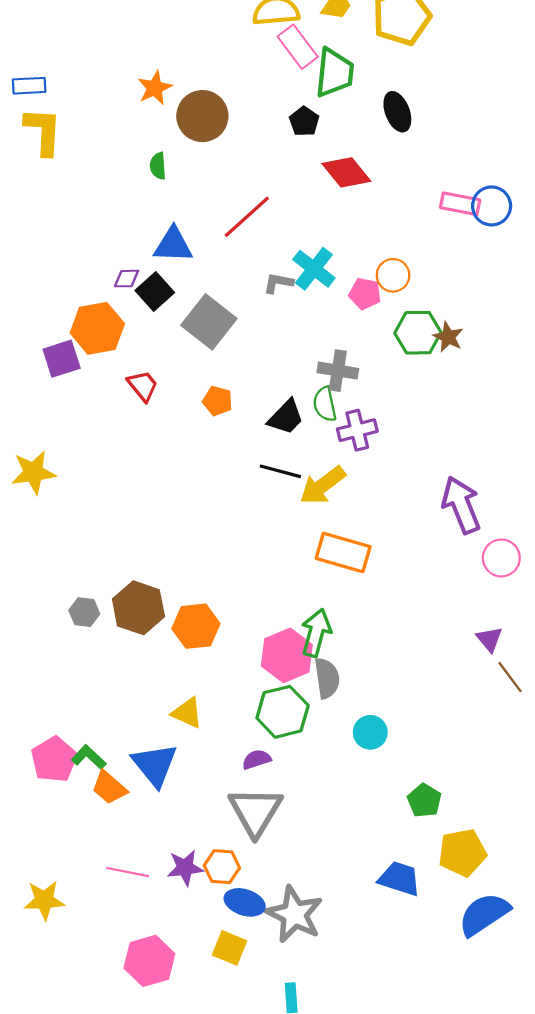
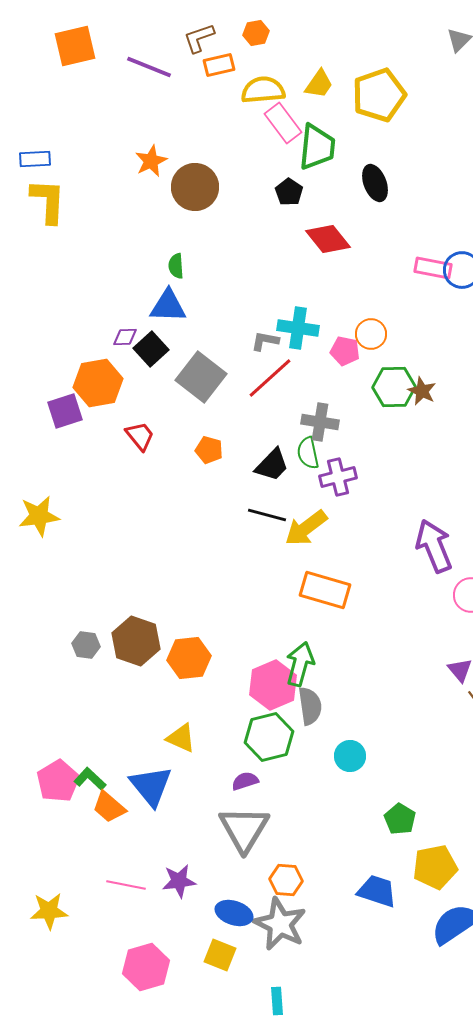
green semicircle: (158, 166) -> (176, 266), moved
red line: (247, 217) -> (270, 378), moved
cyan cross: (314, 269) -> (298, 328), turned -30
orange hexagon: (222, 867) -> (286, 880), moved

